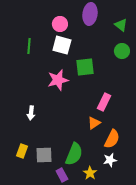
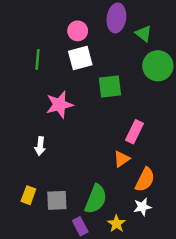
green triangle: (121, 25) -> (144, 33), moved
white square: (62, 45) -> (80, 58), turned -30
green circle: (122, 51) -> (158, 66), size x1.5
pink star: (58, 80) -> (60, 105), moved

